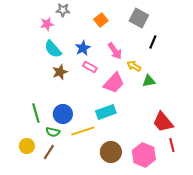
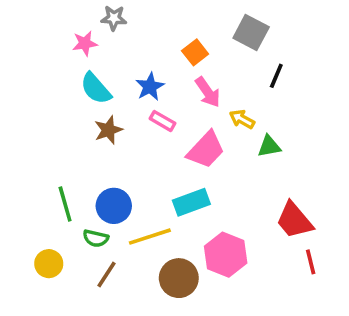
orange square: (101, 20) -> (195, 52), moved
brown line: (49, 152) -> (107, 274), moved
brown circle: (111, 152) -> (179, 278), moved
pink hexagon: (144, 155) -> (226, 255), moved

